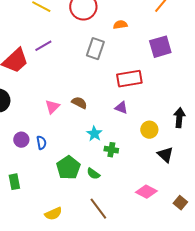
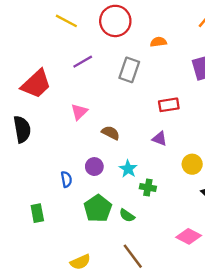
purple line: (43, 46) -> (83, 62), moved
red rectangle: (129, 79) -> (169, 105), size x0.7
pink triangle: (52, 107) -> (79, 112), moved
purple circle: (21, 140) -> (94, 167), moved
green rectangle: (14, 182) -> (37, 213), moved

